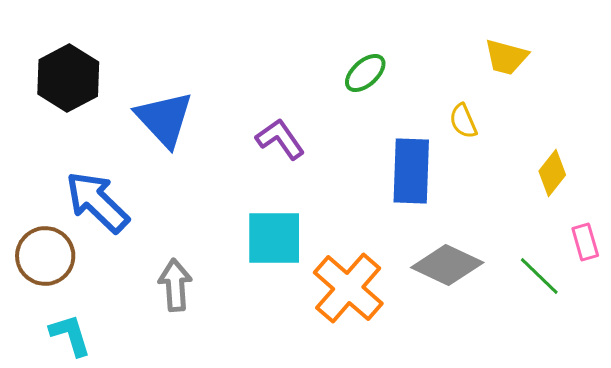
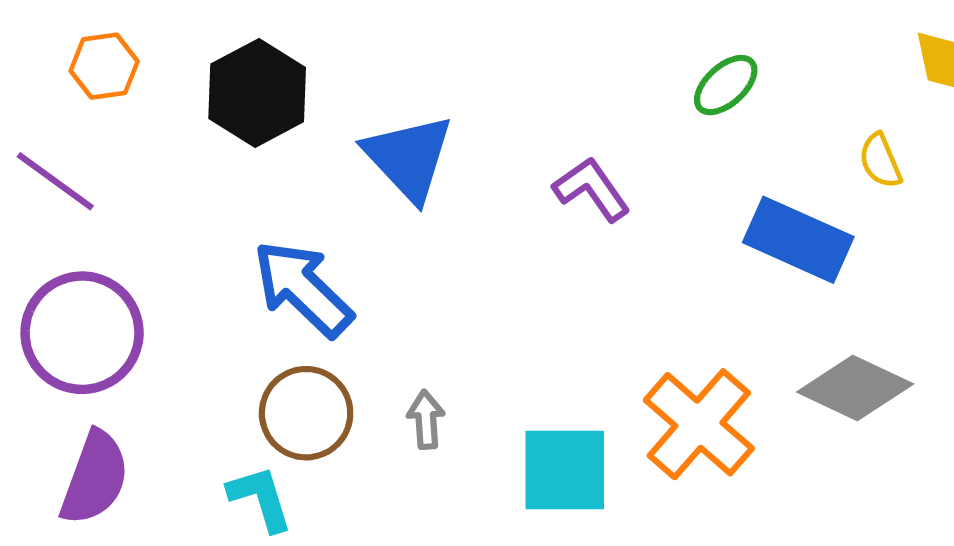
blue rectangle: (411, 171) -> (798, 240), turned -68
cyan square: (274, 238) -> (565, 470), moved
brown circle: (45, 256) -> (306, 413), moved
gray arrow: (175, 285) -> (426, 419), size x0.7

